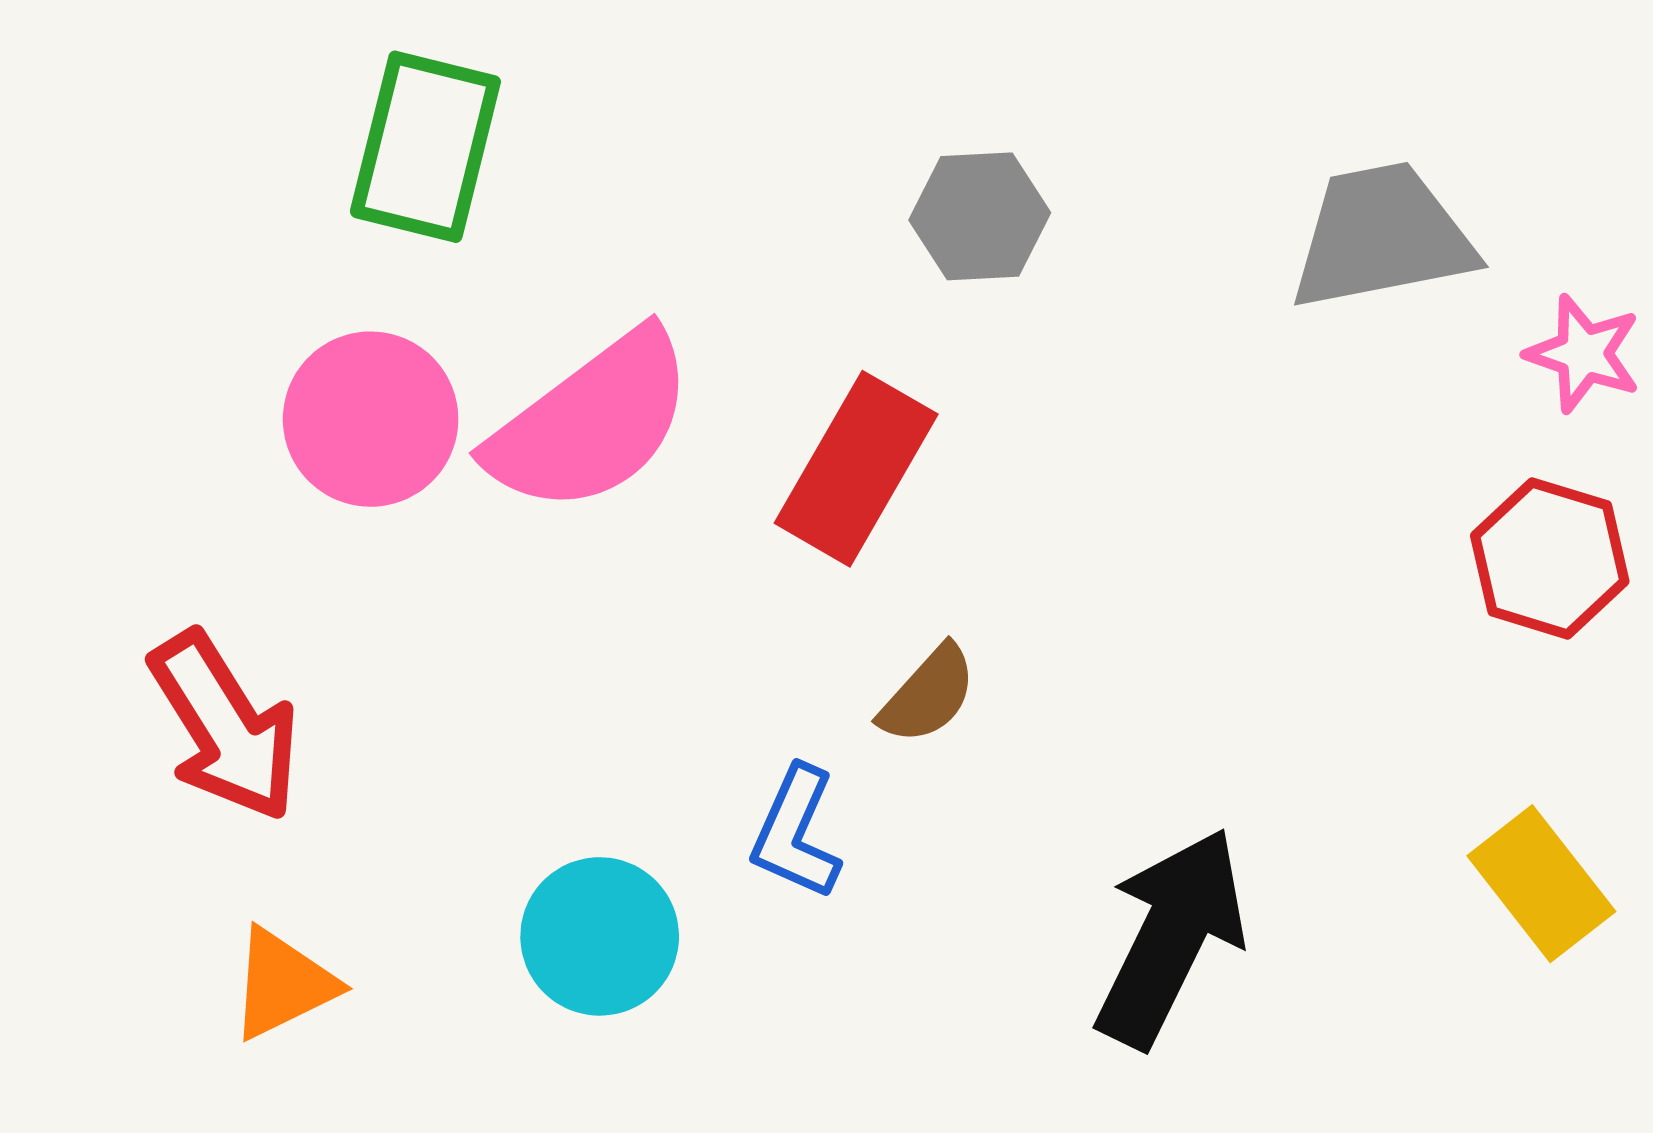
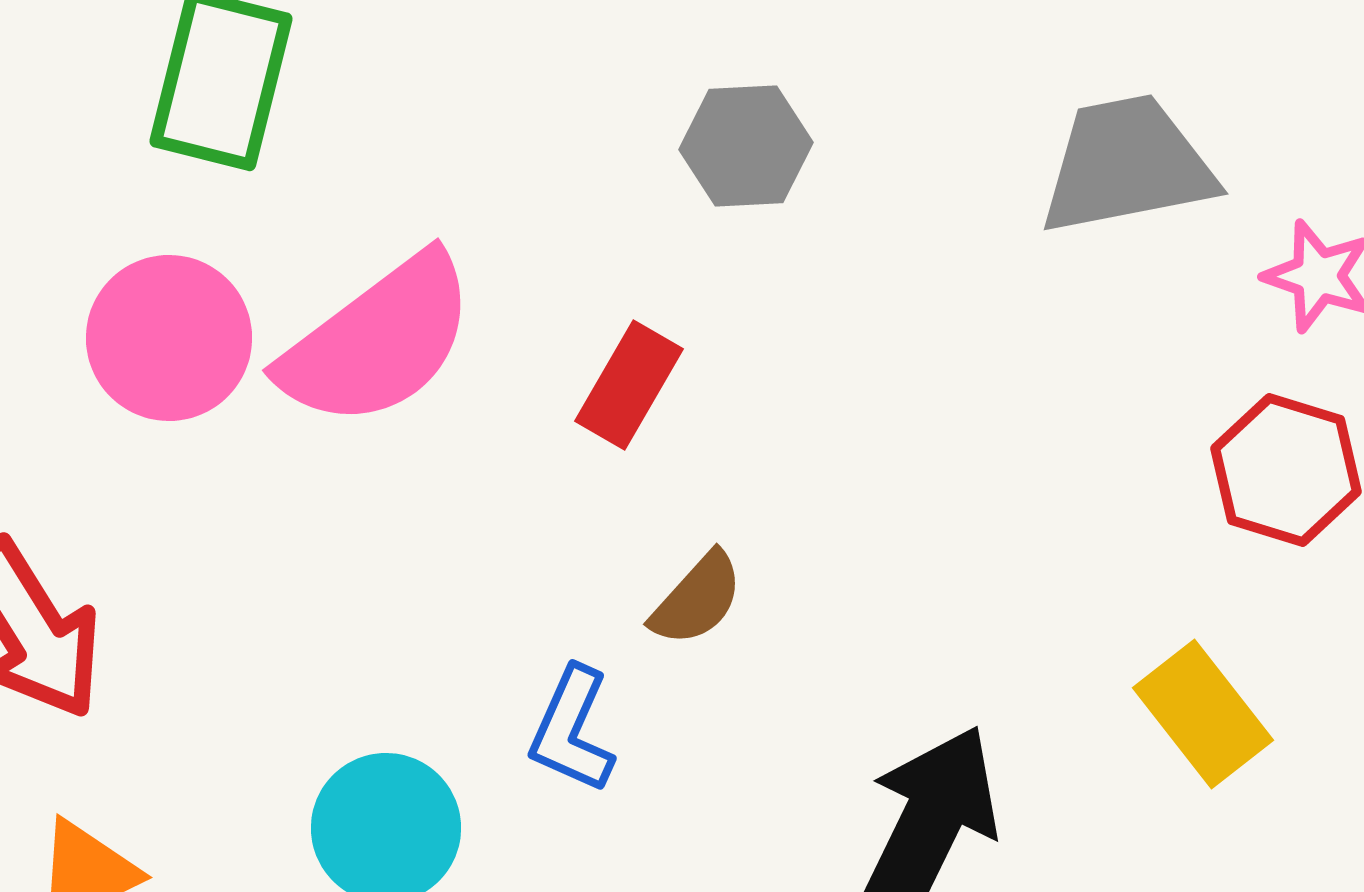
red rectangle: (856, 469) -> (629, 385), size x0.7
yellow rectangle: (1541, 884) -> (1203, 714), moved

